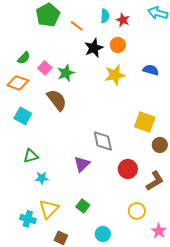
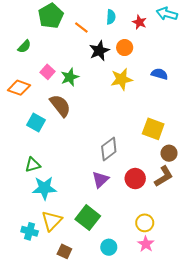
red star: (123, 20) -> (139, 22), moved
green semicircle: (24, 58) -> (24, 46), moved
cyan square: (23, 116) -> (36, 123), moved
gray diamond: (103, 141) -> (109, 149), turned 65
purple triangle: (82, 164) -> (100, 180), moved
cyan star: (42, 178) -> (44, 188), size x1.6
brown L-shape: (155, 181) -> (164, 176), moved
green square: (83, 206) -> (88, 218), size x1.6
pink star: (159, 231) -> (146, 244), moved

